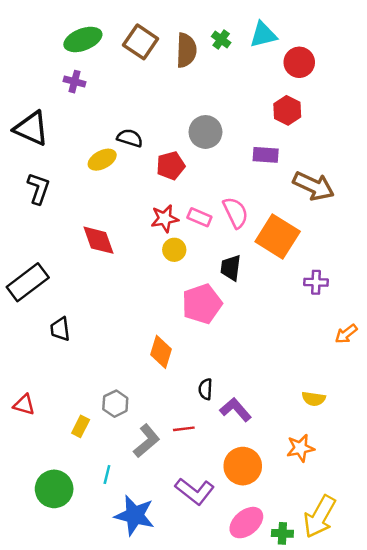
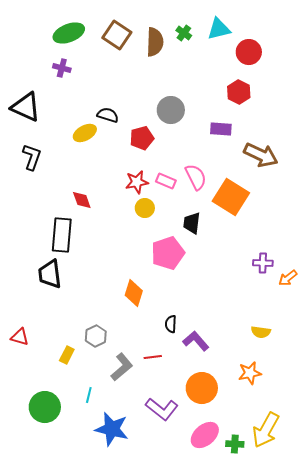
red diamond: (99, 240) -> (82, 200), size x0.7
black rectangle: (28, 282) -> (62, 235), moved, turned -48
purple cross: (316, 282) -> (263, 263), moved
black trapezoid: (60, 329) -> (50, 274), size x1.4

